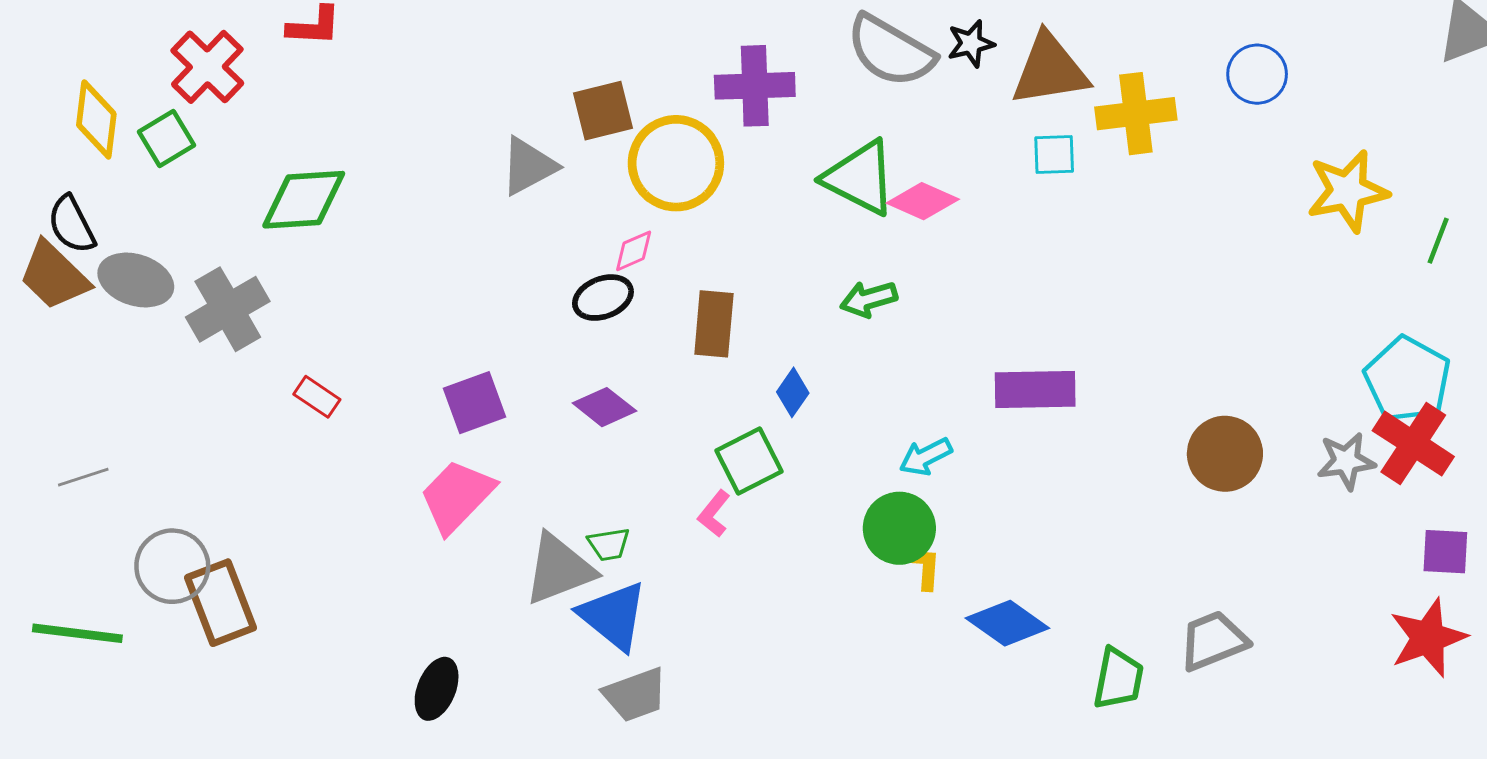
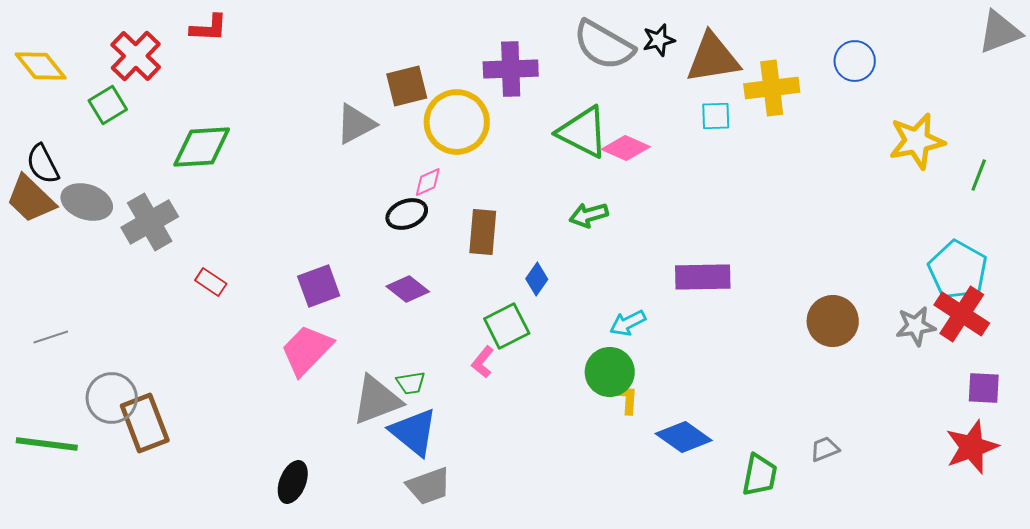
yellow diamond: (96, 119) -> (41, 66), moved, turned -46
gray trapezoid: (1213, 641) -> (825, 449), size x0.6

